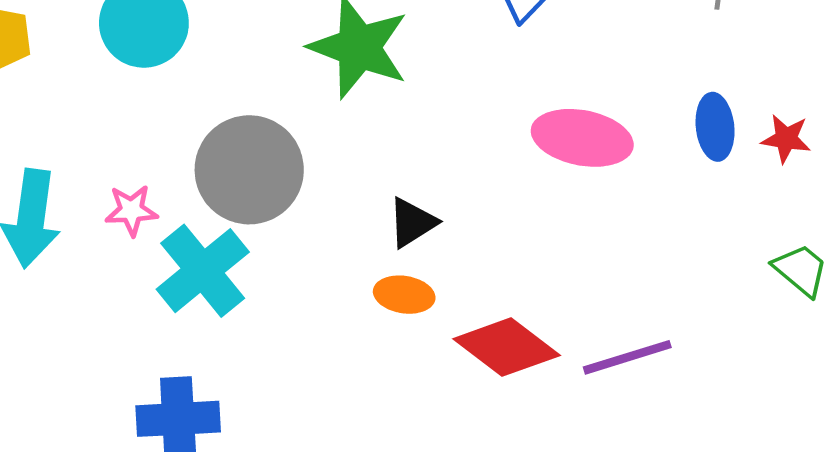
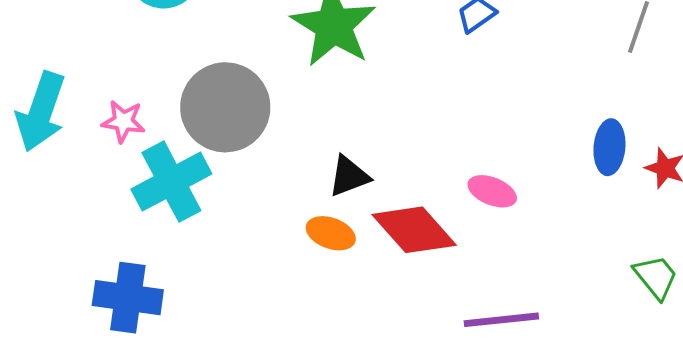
pink ellipse: (582, 138) -> (492, 191), moved, size x0.6
red diamond: (507, 347) -> (414, 230), moved

